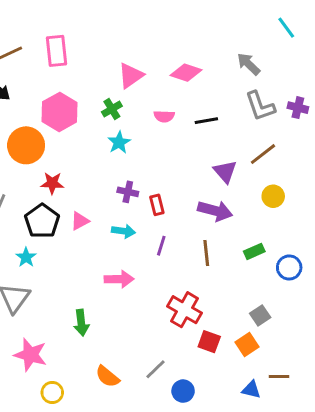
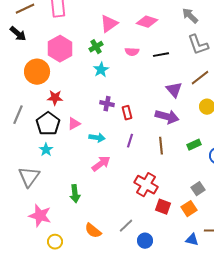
cyan arrow: (123, 231) -> (97, 138), moved
cyan star: (26, 257) -> (46, 150), moved
pink arrow: (119, 279) -> (101, 164), turned -36

